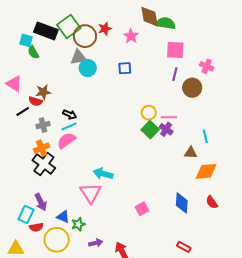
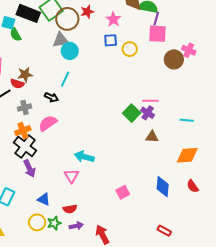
blue square: (125, 68) -> (111, 40), moved
purple line: (175, 74) -> (156, 19), moved
brown circle: (192, 88) -> (174, 59), moved
yellow circle: (149, 113) -> (130, 49), moved
cyan line: (69, 126) -> (65, 79), moved, turned -42
cyan line: (205, 136) -> (187, 120), turned -72
brown triangle: (191, 153) -> (152, 137), moved
pink triangle: (91, 193) -> (71, 176), size x0.7
purple arrow: (41, 202) -> (29, 168), moved
green star: (78, 224) -> (54, 223), moved
red semicircle: (36, 227) -> (70, 209), moved
yellow circle: (57, 240) -> (37, 222), size x0.7

